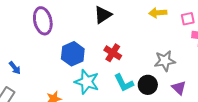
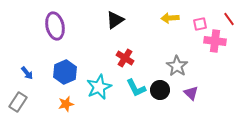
blue hexagon: (73, 54) -> (65, 72), moved
gray star: (165, 61) -> (177, 66), turned -30
cyan star: (87, 82) -> (99, 87), turned 30

